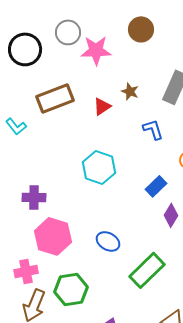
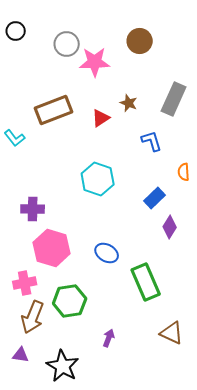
black circle: (25, 49) -> (16, 31), moved, size x0.6
green rectangle: (147, 270) -> (146, 282), turned -69

